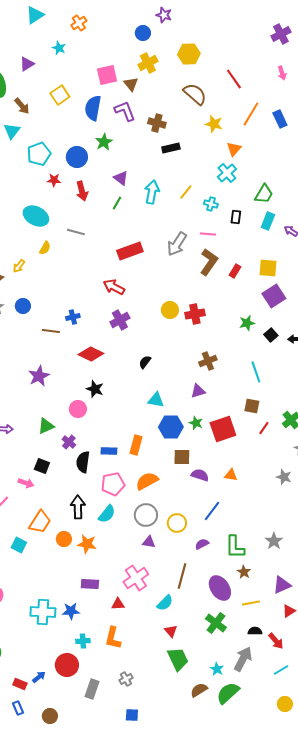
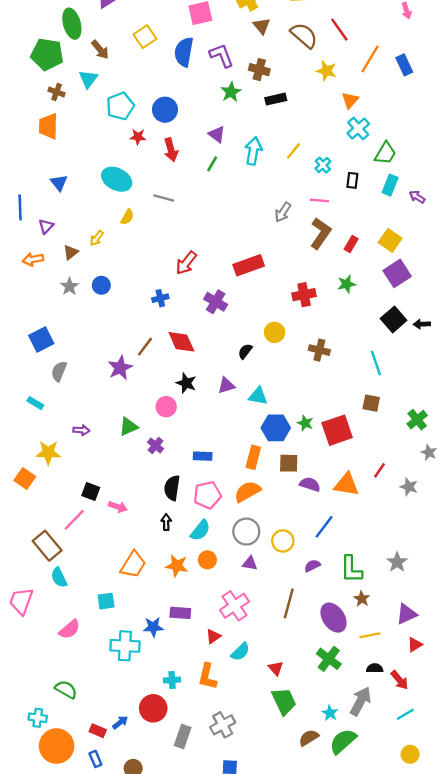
red line: (234, 79) -> (339, 30), moved
brown triangle: (131, 84) -> (262, 26), moved
green star: (104, 142) -> (231, 92), moved
cyan cross: (227, 173) -> (358, 129), moved
cyan cross: (211, 204) -> (323, 165), turned 32
gray arrow: (177, 244) -> (283, 212), size x0.7
red rectangle: (130, 251) -> (249, 265), moved
yellow square: (268, 268) -> (390, 240), turned 30
red arrow: (114, 287) -> (186, 263), moved, turned -80
yellow circle: (170, 310) -> (275, 332), moved
purple cross: (120, 320) -> (216, 302), turned -30
green star: (247, 323) -> (346, 284), moved
brown line: (51, 331) -> (145, 347), moved, turned -60
black square: (271, 335) -> (394, 319), size x1.5
red diamond: (91, 354) -> (181, 342), turned 40
brown cross: (208, 361) -> (319, 350), turned 36
purple triangle: (198, 391) -> (226, 385), moved
red line: (264, 428) -> (379, 470), moved
orange rectangle: (136, 445) -> (253, 457), moved
black semicircle: (83, 462) -> (172, 488), moved
black square: (42, 466) -> (91, 491), moved
orange triangle: (231, 475) -> (346, 484), size x1.6
pink arrow: (26, 483) -> (118, 507), moved
black arrow: (78, 507) -> (166, 522), size x0.6
orange trapezoid: (40, 522) -> (133, 565), moved
orange circle: (64, 539) -> (207, 560), moved
cyan square: (19, 545) -> (106, 601), moved, turned -35
cyan semicircle: (165, 603) -> (240, 652), moved
red triangle: (118, 604) -> (213, 636), turned -32
blue star: (71, 611) -> (153, 627), moved
gray cross: (126, 679) -> (223, 725), size x1.5

